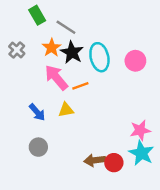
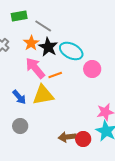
green rectangle: (37, 15) -> (19, 16), turned -70
cyan ellipse: (99, 57) -> (71, 51), turned -50
pink circle: (135, 61) -> (92, 69), moved
yellow triangle: (66, 110) -> (43, 95), size x1.6

